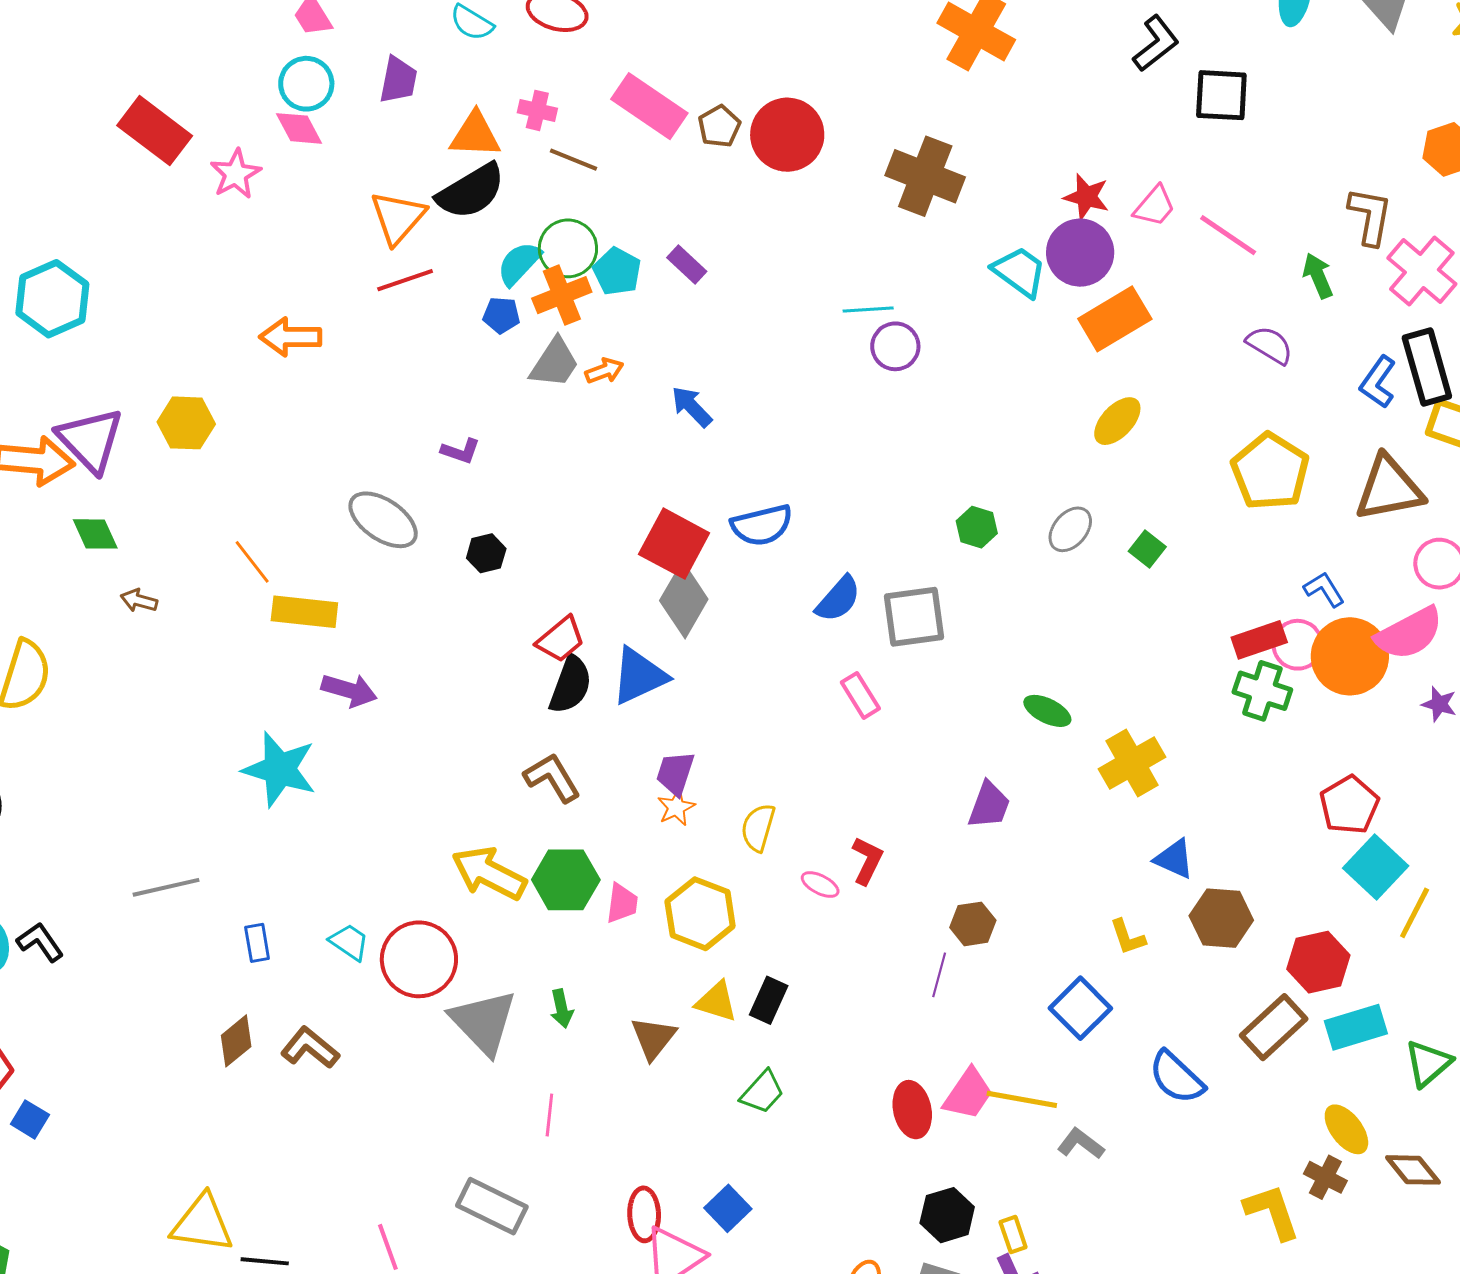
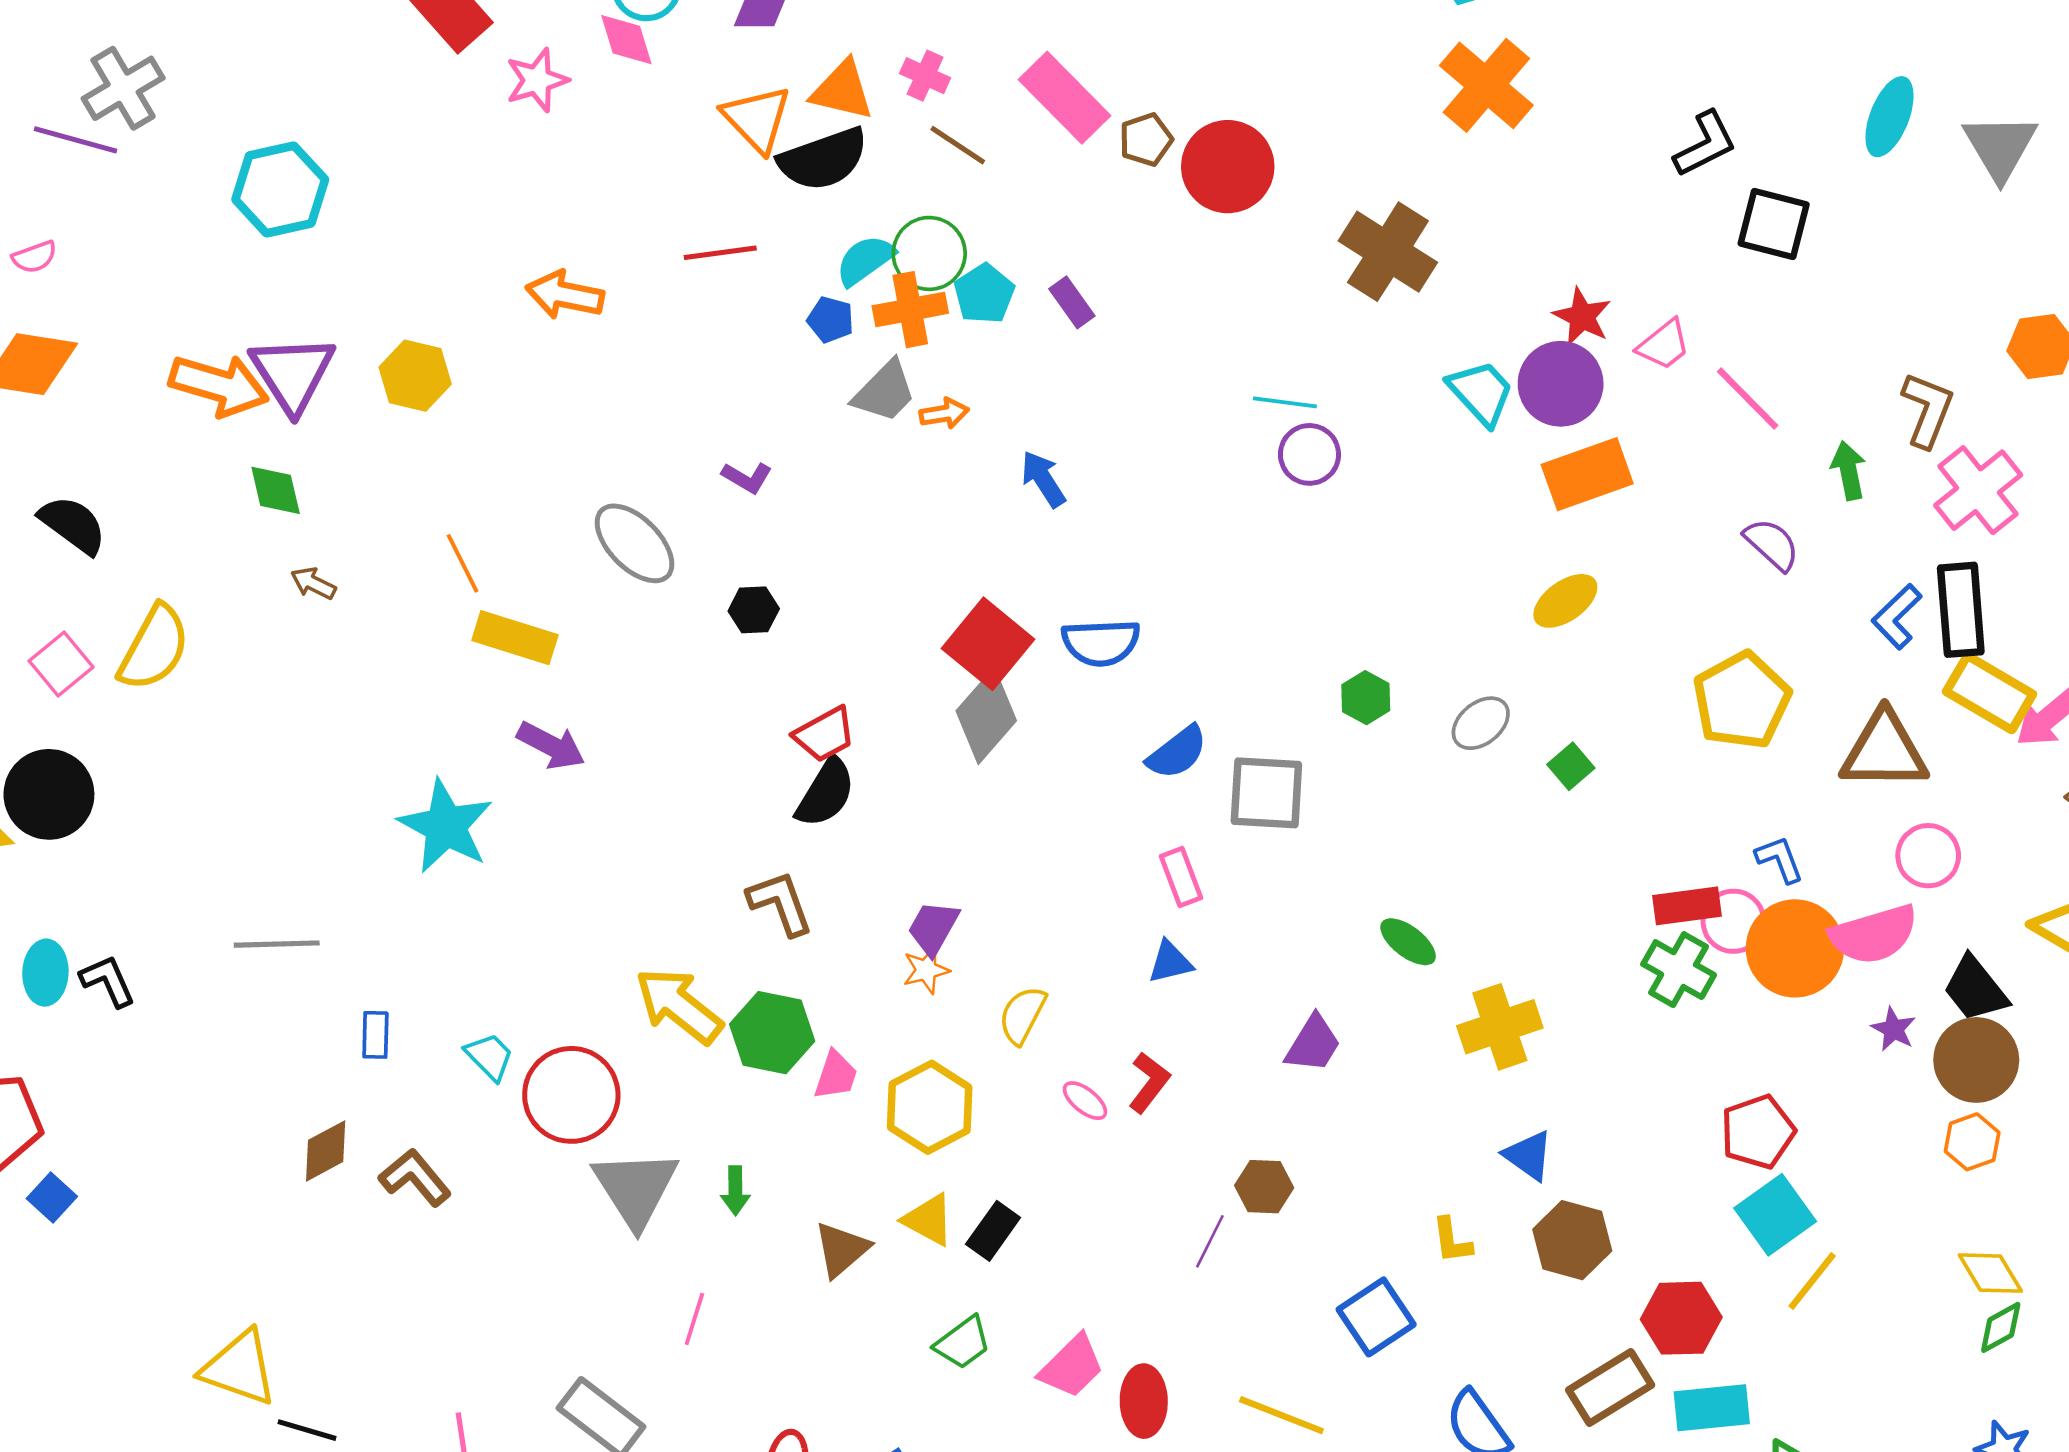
orange triangle: (398, 218) -> (757, 119), moved, turned -36
blue triangle: (639, 676) -> (1170, 962), moved, size x0.6
pink trapezoid: (968, 1094) -> (1072, 1366), moved

